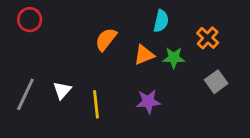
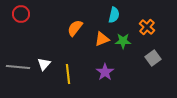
gray line: (25, 94) -> (18, 67), turned 70
purple star: (148, 101) -> (105, 72), turned -30

